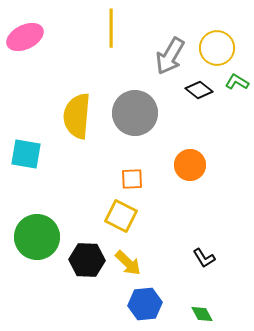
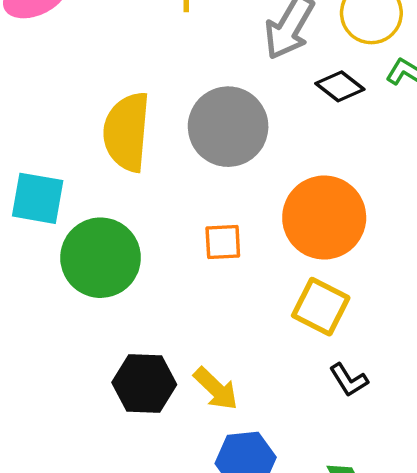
orange circle: (190, 165) -> (324, 218), size x1.5
yellow square: (121, 216) -> (321, 307), moved
green circle: (37, 237) -> (101, 258), moved

